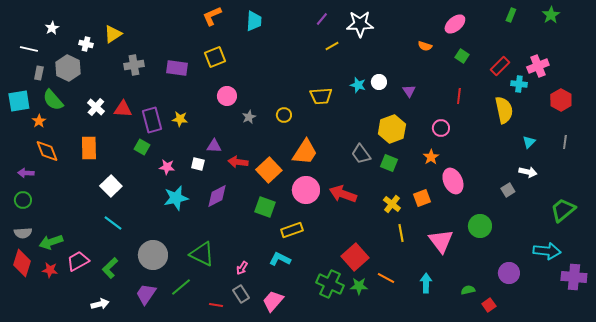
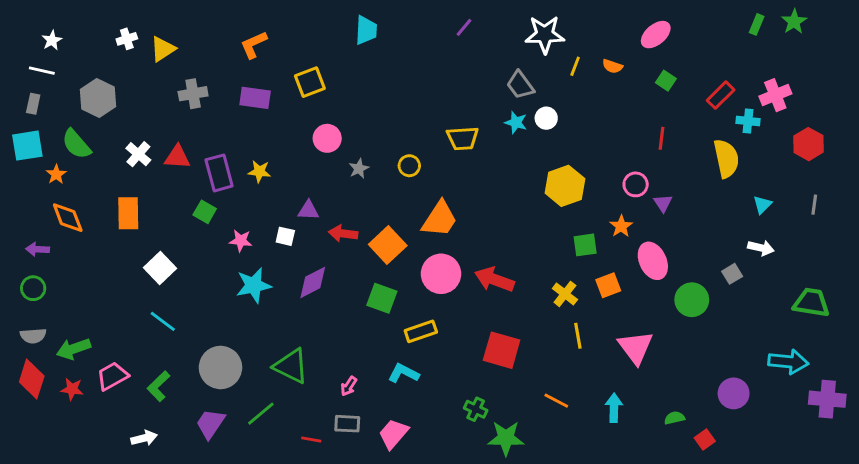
green rectangle: (511, 15) -> (757, 24), moved
orange L-shape: (212, 16) -> (254, 45), moved
white star: (360, 24) -> (545, 35), moved
white star: (52, 28) -> (52, 40), moved
white cross: (86, 44) -> (127, 39), moved, turned -32
yellow line: (332, 46) -> (575, 66), moved, turned -40
gray rectangle: (39, 73) -> (33, 104), moved
purple triangle: (409, 91) -> (663, 203), moved
gray trapezoid: (361, 154) -> (520, 85), moved
green square: (389, 163) -> (585, 245), moved, turned -30
green trapezoid: (563, 210) -> (811, 303), turned 48
green circle: (480, 226) -> (692, 300), moved
red square: (355, 257) -> (502, 350), moved, turned -32
green cross: (330, 284) -> (476, 409), size x0.6
green star: (359, 286) -> (506, 438), moved, size x1.4
gray rectangle: (241, 294) -> (347, 424), turned -54

